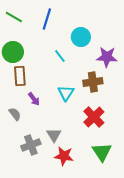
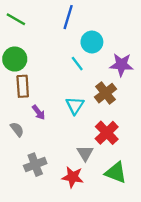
blue line: (47, 19) -> (68, 17), moved
cyan line: (60, 56) -> (77, 64), moved
brown cross: (93, 82) -> (106, 93), turned -30
gray triangle: (54, 135) -> (85, 153), moved
green triangle: (102, 152) -> (116, 172), turned -35

